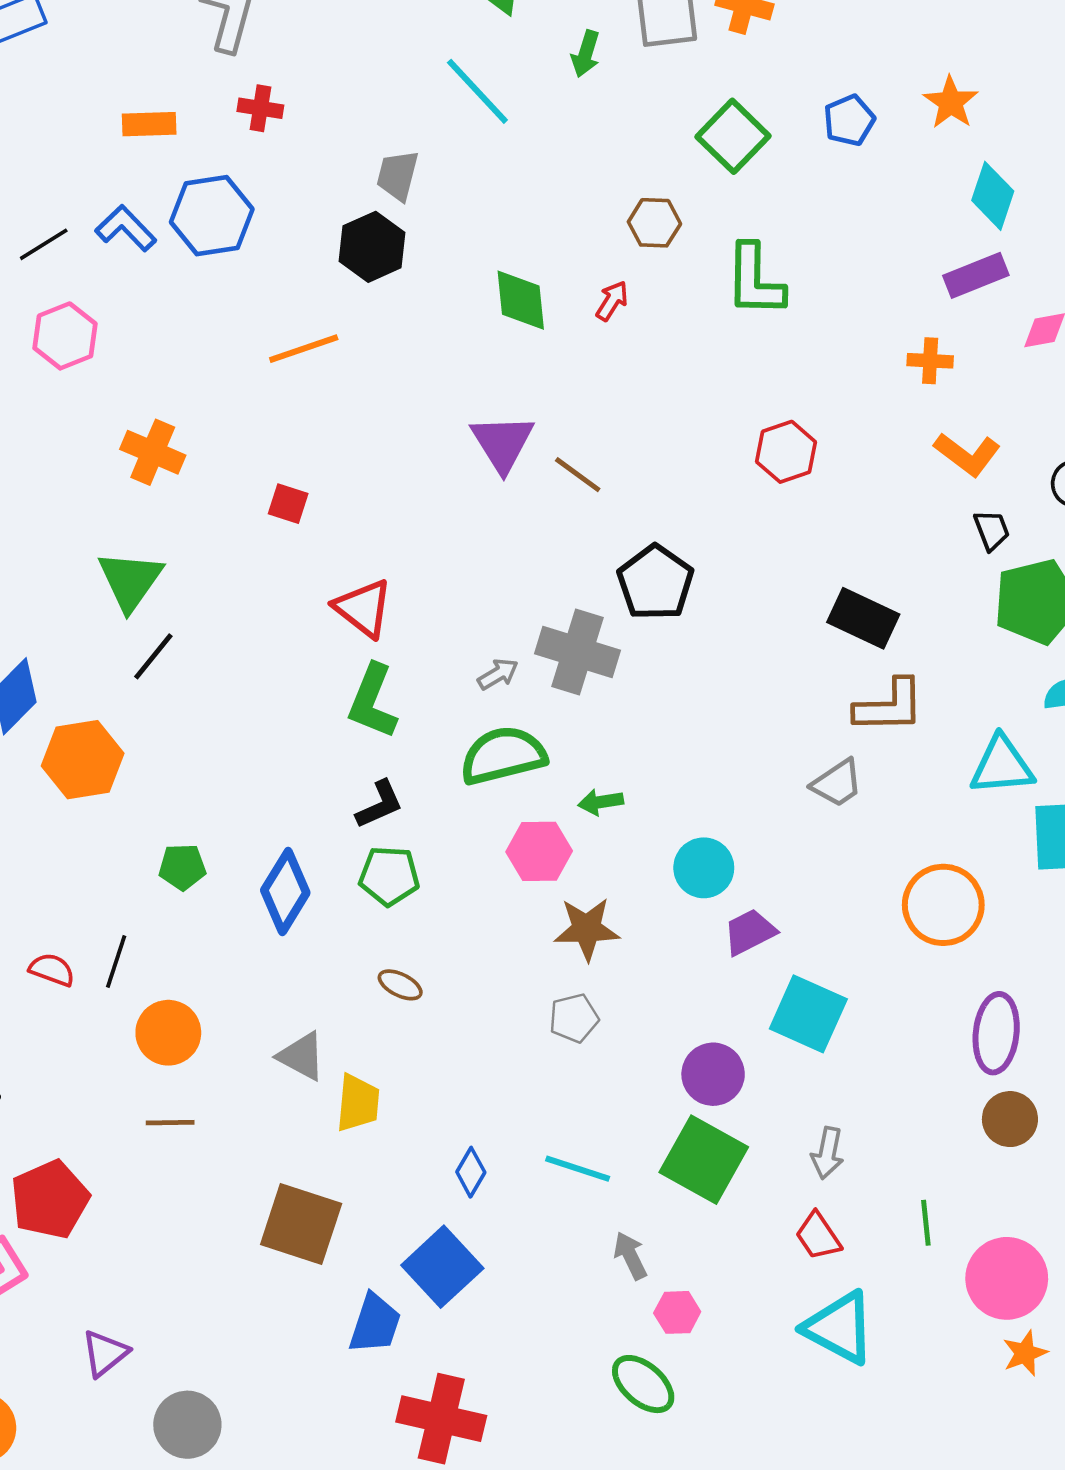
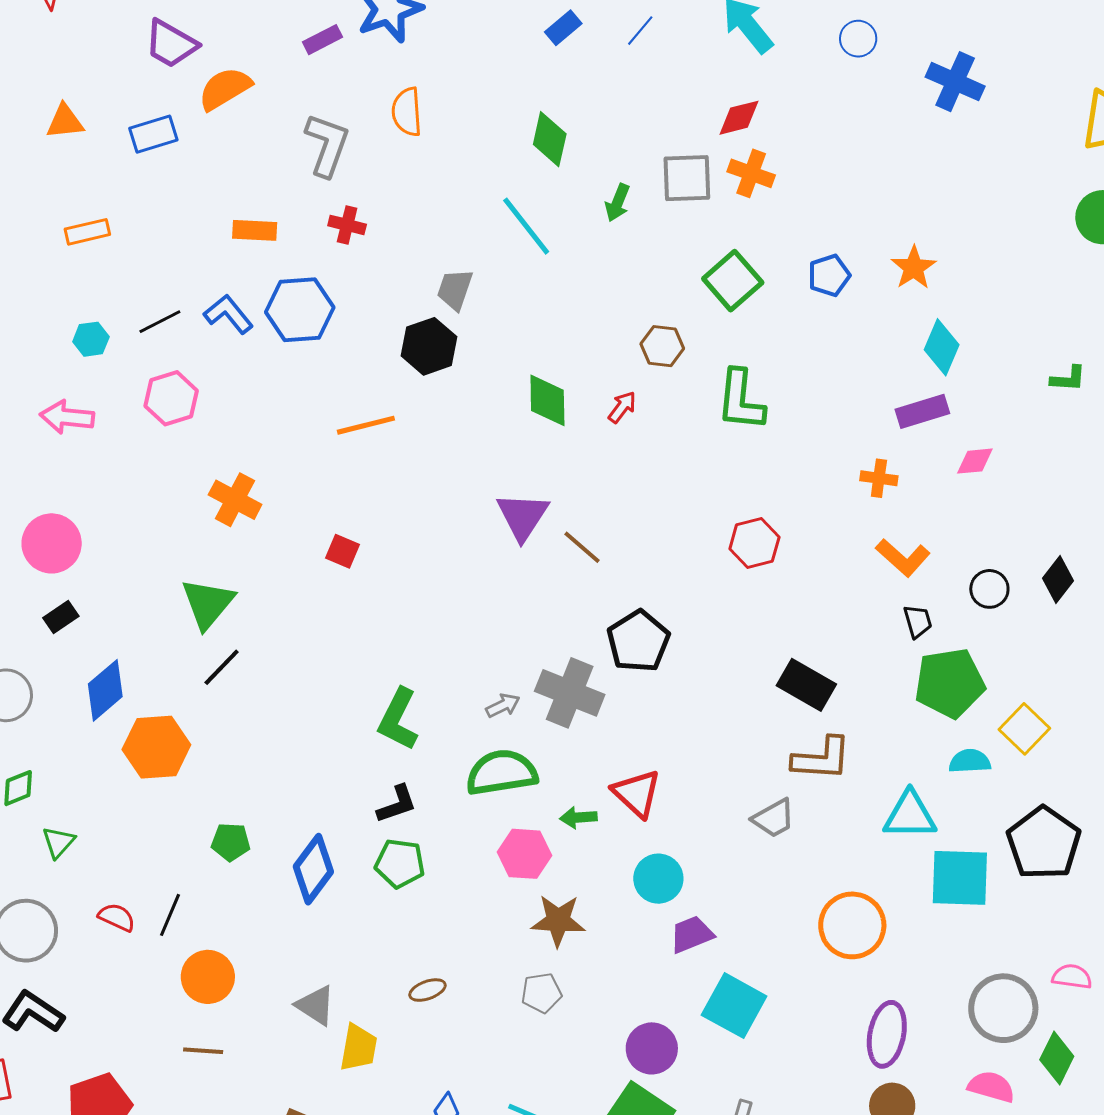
red triangle: (363, 608) -> (637, 793), moved
brown ellipse: (400, 985) -> (427, 990), moved, turned -51

